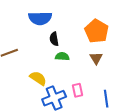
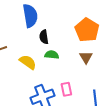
blue semicircle: (40, 18) -> (30, 16), turned -100
yellow semicircle: (38, 78) -> (28, 62), moved

